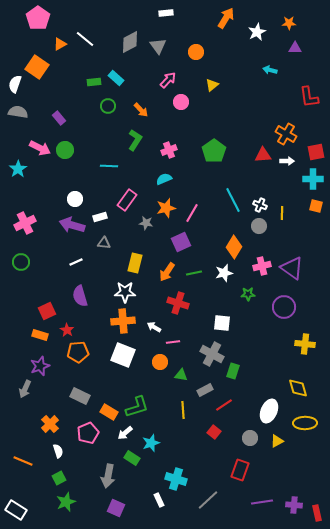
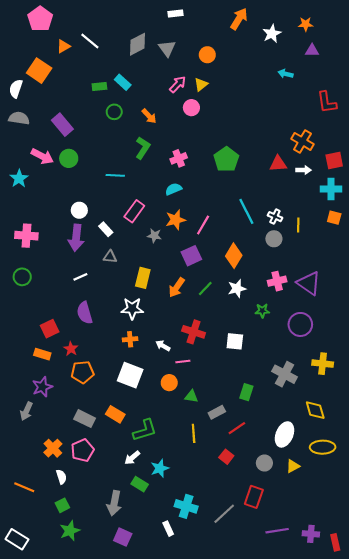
yellow triangle: (212, 85) -> (201, 84), moved
purple rectangle: (59, 118) -> (62, 125), size x1.5
white rectangle: (100, 217) -> (106, 229), turned 64
pink cross: (25, 223) -> (26, 236), turned 30
purple arrow: (72, 225) -> (76, 238), turned -100
orange diamond: (234, 247) -> (234, 256), moved
green line: (194, 273) -> (205, 288), turned -35
red cross: (178, 303) -> (194, 332), moved
orange cross: (123, 321) -> (130, 339), size x0.6
gray cross: (212, 354) -> (285, 374), moved
orange rectangle: (109, 412) -> (115, 414), moved
pink pentagon: (88, 433) -> (82, 450), moved
gray line: (208, 500) -> (224, 514), moved

